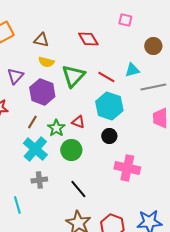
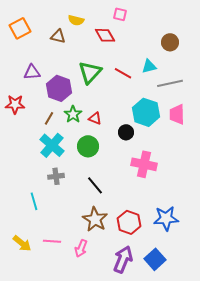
pink square: (125, 20) -> (120, 14), moved
yellow semicircle: (46, 62) -> (76, 20), moved
purple triangle: (15, 76) -> (32, 72), turned 42
cyan hexagon: (109, 106) -> (146, 112), moved
green star: (56, 128) -> (73, 114), moved

